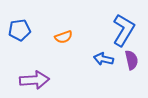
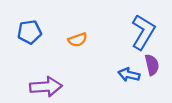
blue arrow: (104, 59) -> (129, 75), moved

